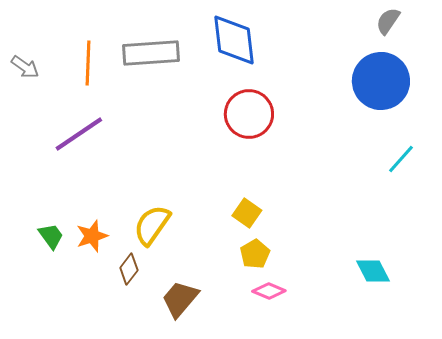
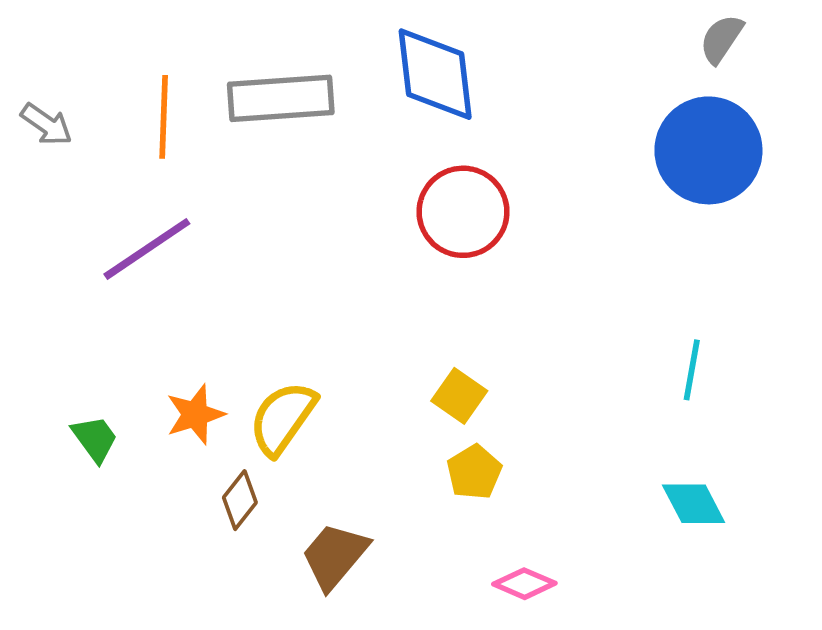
cyan line: (401, 159) -> (692, 370), moved, turned -32
orange star: (92, 236) -> (195, 414), moved
pink diamond: (269, 291) -> (524, 584), moved

